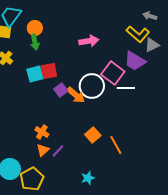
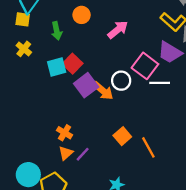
orange circle: (35, 28) -> (82, 15), moved
pink arrow: (89, 41) -> (118, 30), turned -30
red square: (49, 71) -> (72, 64), turned -36
white circle: (92, 86) -> (121, 81), size x0.7
purple square: (61, 90) -> (86, 85), size x1.5

